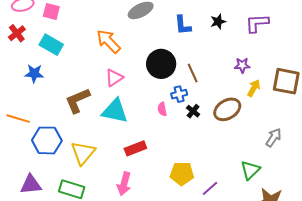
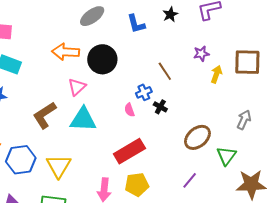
orange arrow: (108, 41) -> (65, 52), turned -32
black circle: (161, 64) -> (102, 59), moved
brown line: (193, 73) -> (165, 71), moved
brown ellipse: (227, 109) -> (197, 137), moved
red rectangle: (135, 148) -> (129, 151), moved, size x1.4
yellow pentagon: (182, 174) -> (137, 185), moved

